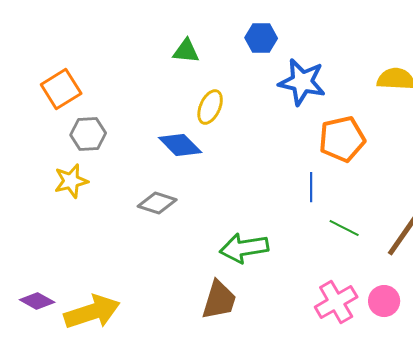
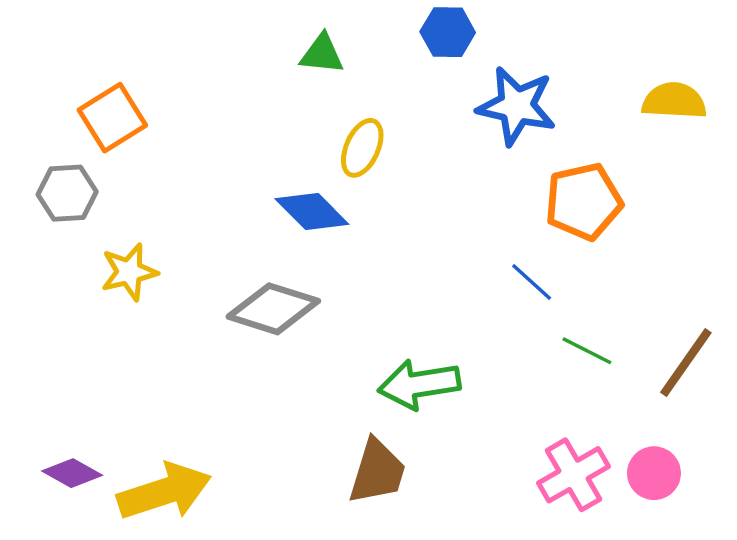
gray hexagon: (88, 134) -> (67, 193), moved
blue line: (311, 187) -> (532, 282), turned -48
gray diamond: (157, 203) -> (273, 309), size x1.4

